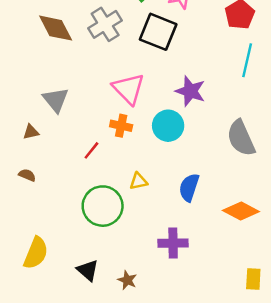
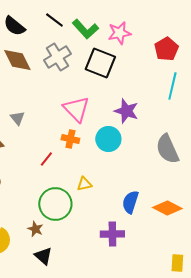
gray triangle: (56, 100) -> (17, 118), size x0.7
blue semicircle: (189, 187) -> (130, 202), moved
brown star: (127, 280) -> (35, 229), moved

